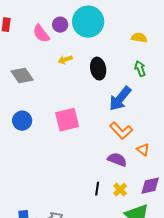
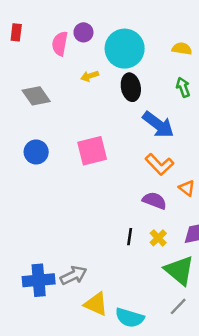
cyan circle: (88, 22) -> (125, 49), moved
pink semicircle: (41, 34) -> (60, 44), turned 48
blue arrow: (120, 99) -> (158, 125), turned -92

